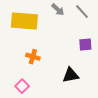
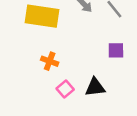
pink square: (22, 86) -> (65, 89), moved

